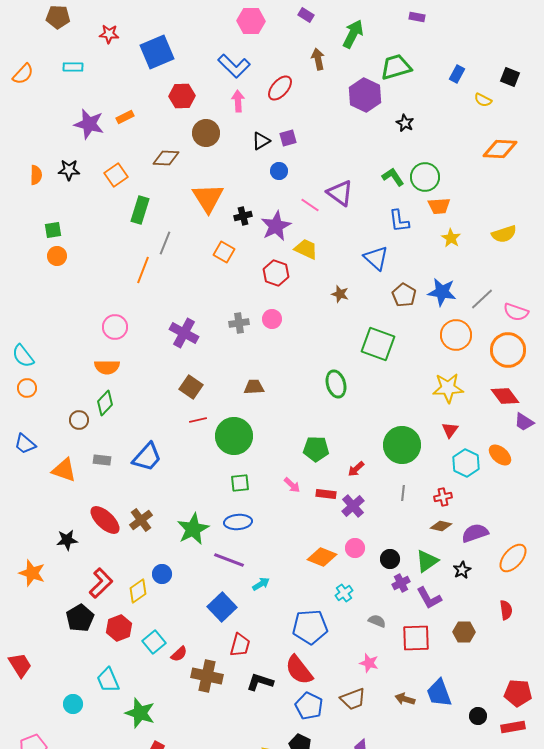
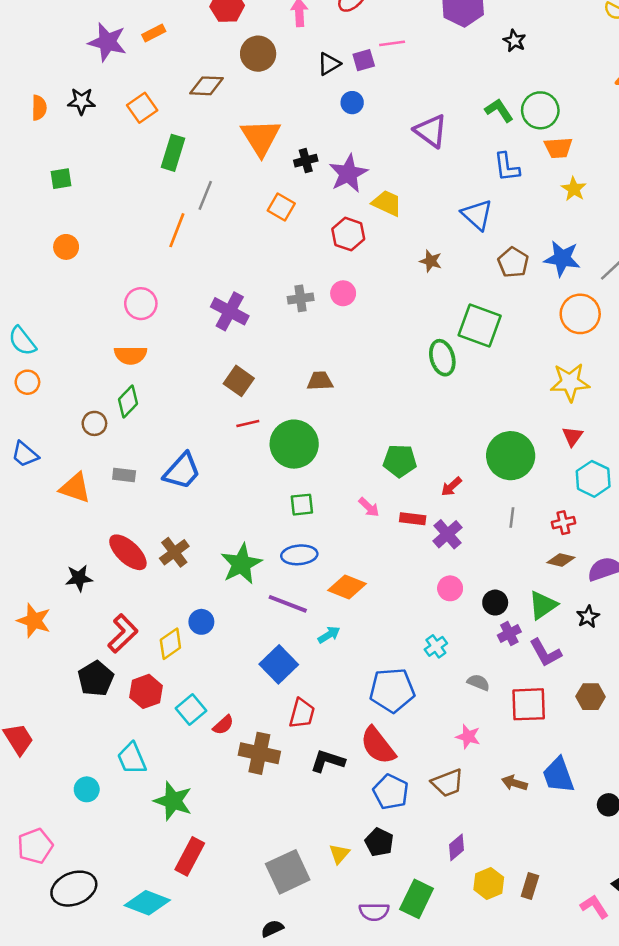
pink line: (310, 205) -> (392, 43), moved, turned -42
orange circle: (57, 256) -> (66, 247), moved
green ellipse: (336, 384) -> (442, 358), moved
orange diamond: (322, 557) -> (347, 587), moved

